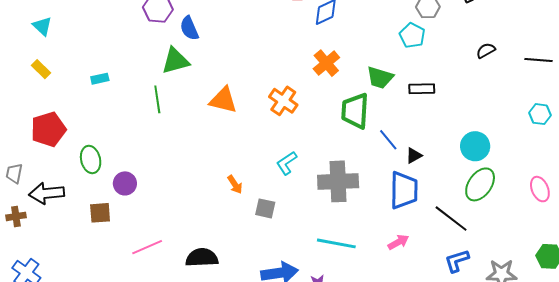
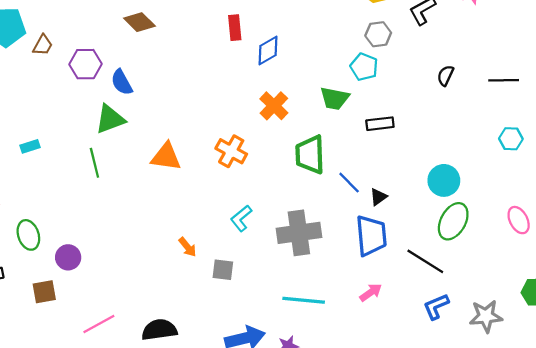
black semicircle: (486, 51) -> (445, 76), turned -30
green trapezoid: (380, 78) -> (335, 98), moved

